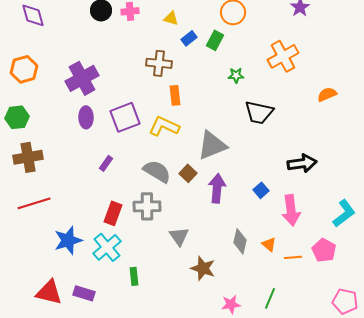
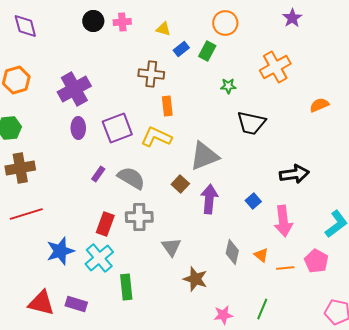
gray semicircle: (157, 171) -> (131, 178), moved
green rectangle: (134, 276) -> (126, 287), size x1.4

